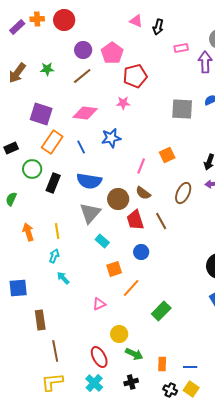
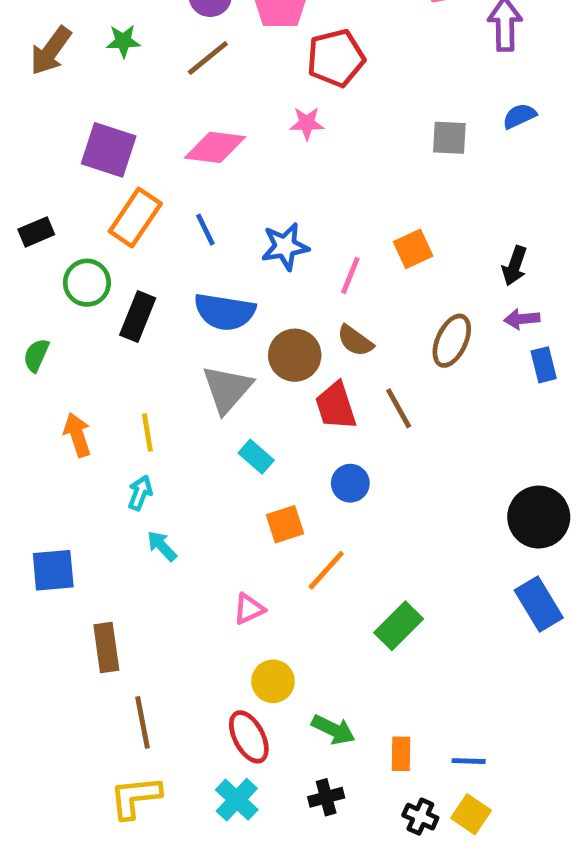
gray square: (182, 109) -> (449, 138), size x0.7
blue star: (111, 138) -> (285, 246), moved
yellow circle: (119, 334) -> (273, 681), moved

